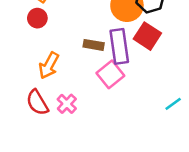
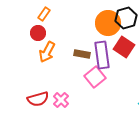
orange arrow: (49, 65) -> (47, 52), moved
red semicircle: (37, 103) -> (38, 99), turned -75

